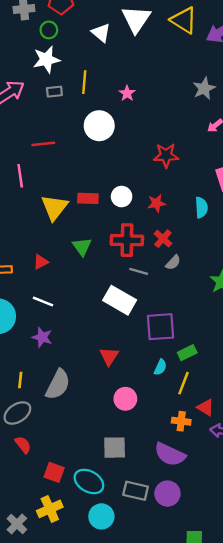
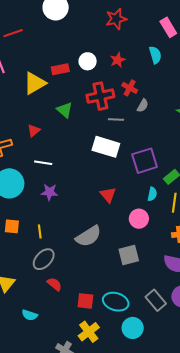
yellow triangle: (55, 207) -> (35, 83), turned 35
gray semicircle: (58, 385) -> (88, 236), moved, turned 44
pink circle: (125, 399) -> (139, 219), moved
gray square: (115, 448) -> (129, 255), moved
gray rectangle: (136, 491) -> (156, 300), turned 50

